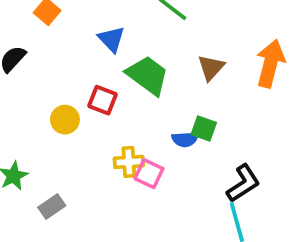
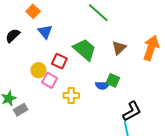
blue triangle: (111, 39) -> (45, 32), moved
pink square: (149, 174) -> (50, 80), moved
gray rectangle: (52, 206) -> (21, 110), moved

